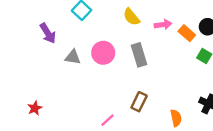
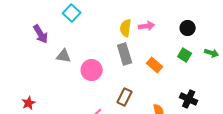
yellow semicircle: (131, 17) -> (126, 28), moved, turned 48
orange rectangle: (187, 33) -> (155, 65), moved
pink circle: (103, 53) -> (92, 70), moved

